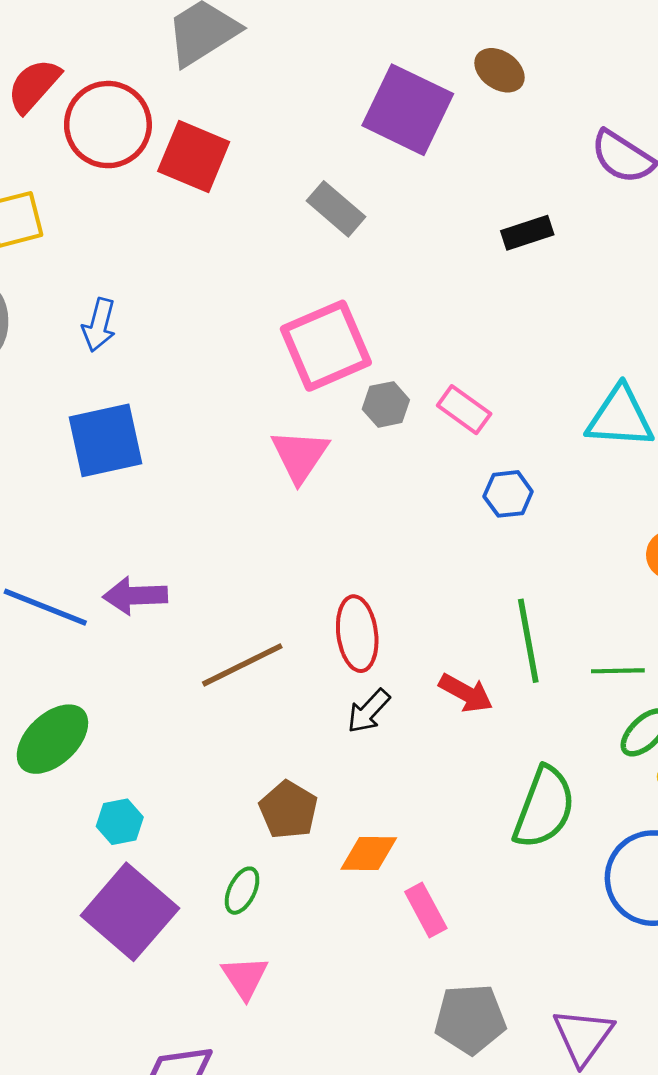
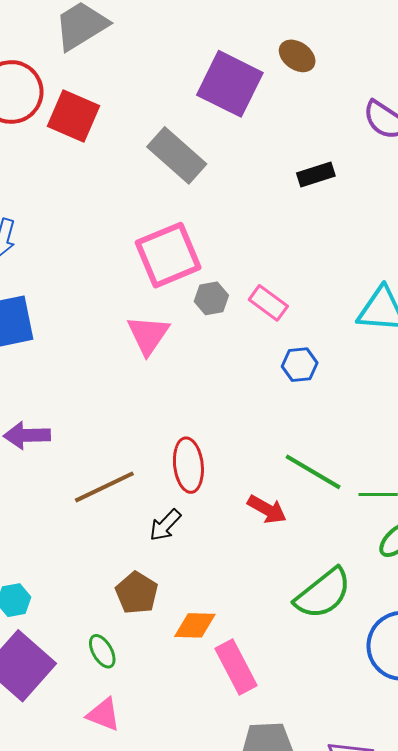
gray rectangle: (336, 209) -> (177, 155), size x1.4
green line: (528, 641) -> (313, 472), turned -50
black arrow: (368, 711) -> (165, 525), moved
green semicircle: (544, 808) -> (323, 593), turned 30
green ellipse: (242, 891) -> (102, 651), turned -56
pink rectangle: (426, 910) -> (236, 667), size x1.4
pink triangle: (245, 977) -> (104, 715), turned -36

